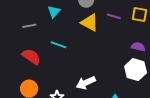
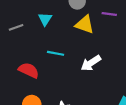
gray line: (29, 26) -> (16, 27), moved
white arrow: (86, 83) -> (91, 63), moved

